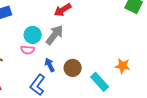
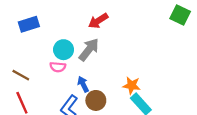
orange star: (123, 66) -> (132, 85), moved
brown circle: (73, 68) -> (96, 100), moved

